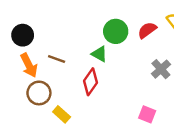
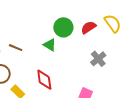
red diamond: (91, 82) -> (44, 80), moved, turned -45

